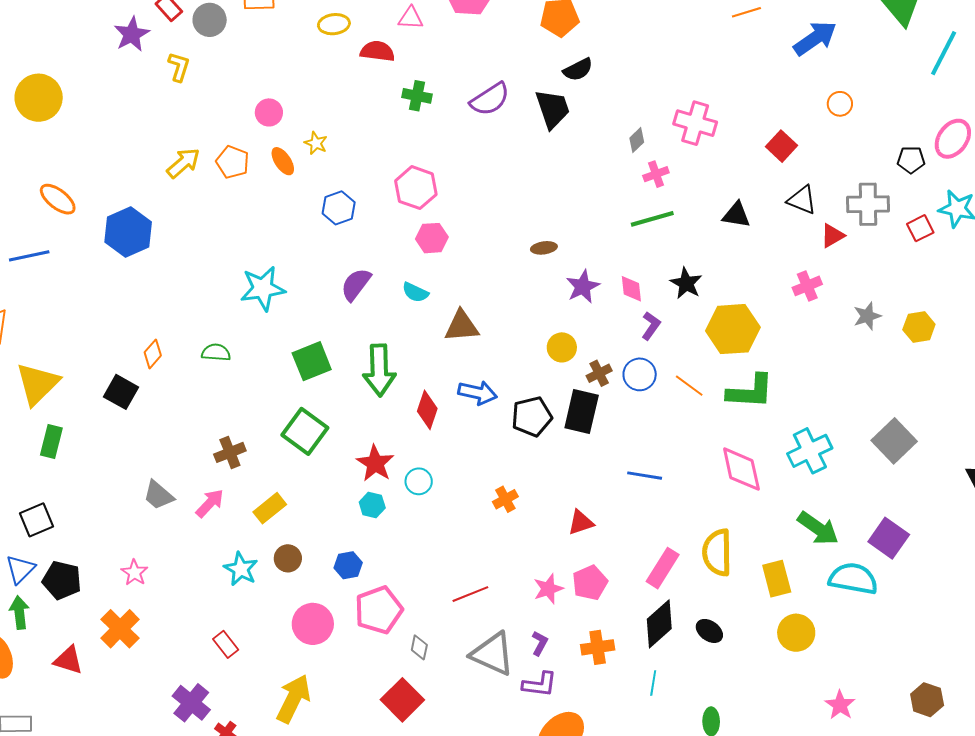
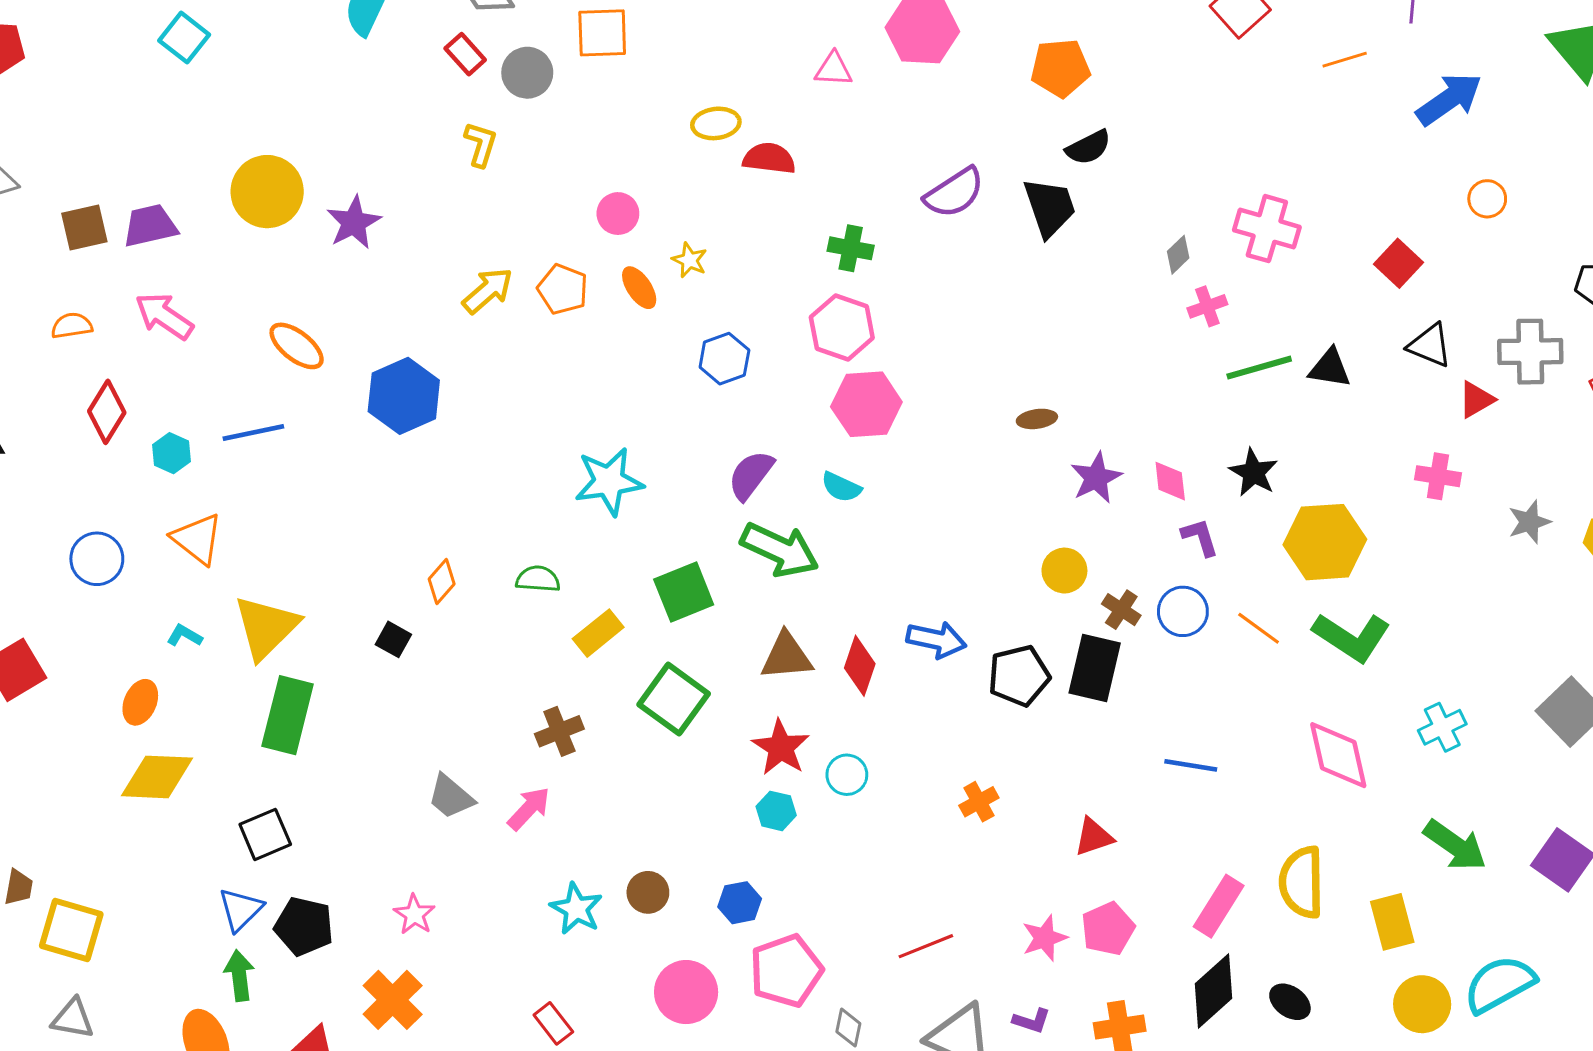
yellow ellipse: (334, 24) -> (716, 123), moved
purple star: (132, 34) -> (354, 223), moved
red semicircle: (377, 51) -> (769, 158), moved
green cross: (417, 96) -> (851, 248), moved
green line: (652, 219) -> (1259, 368), moved
pink hexagon: (432, 238) -> (866, 404), size x1.4
pink cross: (807, 286) -> (1438, 476), turned 32
brown triangle: (462, 326) -> (787, 656), moved
purple L-shape: (651, 326) -> (1200, 537), turned -52
green arrow: (379, 370) -> (780, 550), moved, turned -63
brown cross: (599, 373) -> (1121, 610), turned -30
green L-shape: (750, 391) -> (1352, 637), turned 30
black square: (121, 392) -> (393, 639), size x0.7
green rectangle: (51, 442) -> (288, 715), size x1.5
cyan cross: (810, 451) -> (1442, 727), size x0.7
yellow rectangle: (270, 508) -> (598, 633), moved
cyan semicircle: (853, 579) -> (1499, 984), moved, turned -39
purple L-shape: (540, 643) -> (1032, 1021), turned 80

